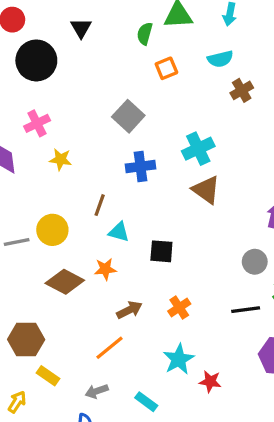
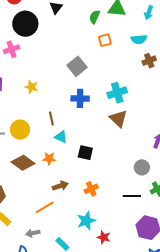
pink cross: (37, 123) -> (12, 49), moved
brown line: (100, 205) -> (51, 119), turned -40

